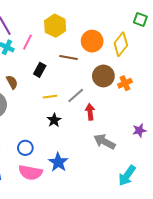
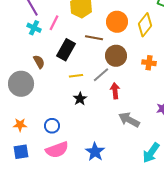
black rectangle: (40, 70) -> (66, 50), size x1.5
brown circle: (103, 76) -> (116, 56), moved
orange cross: (125, 83) -> (149, 63), turned 32
blue star: (58, 162) -> (95, 152), moved
pink semicircle: (30, 173) -> (57, 150), turned -30

